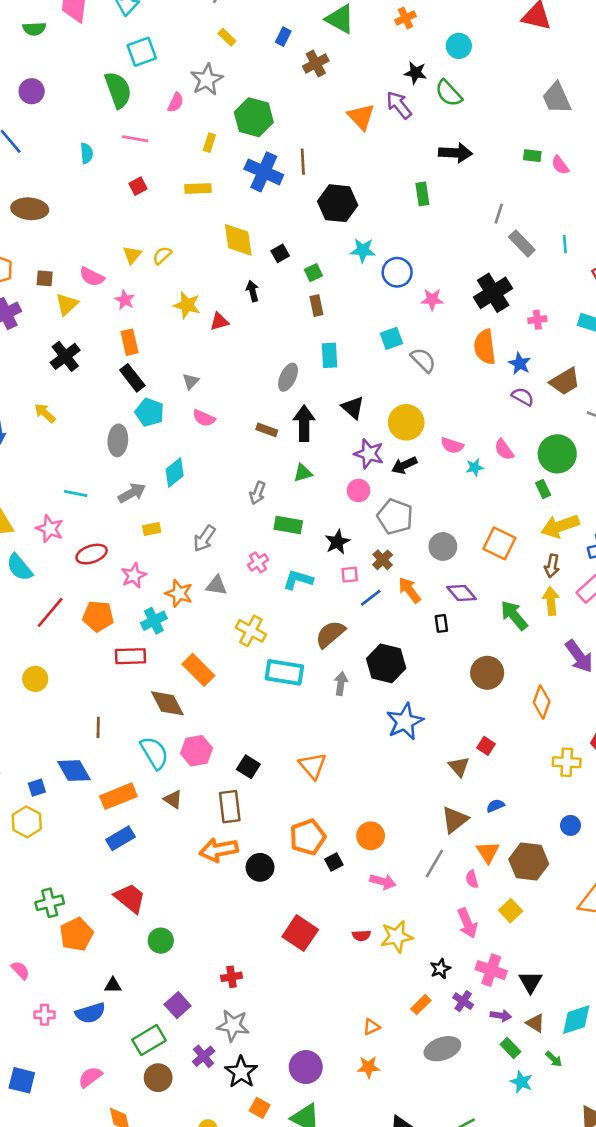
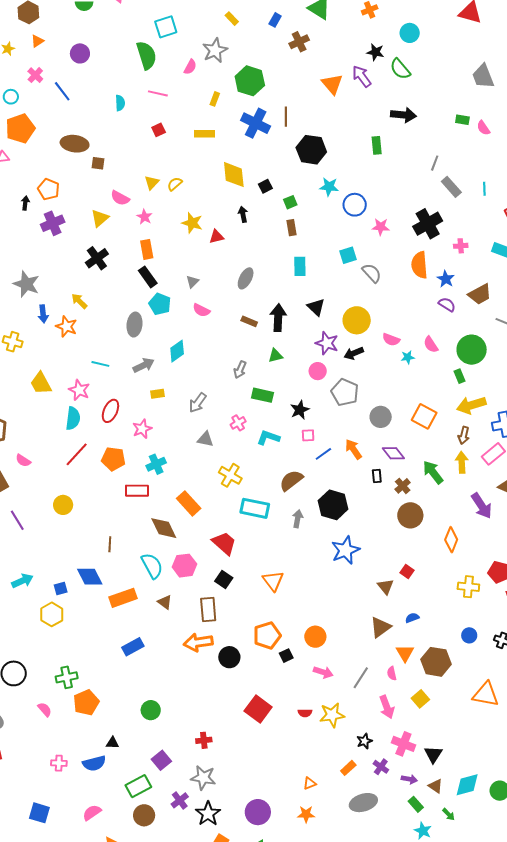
brown square: (45, 278) -> (98, 163), moved
gray ellipse: (288, 377) -> (246, 278), moved
red ellipse: (92, 554) -> (110, 411), turned -50
brown cross: (383, 560) -> (403, 486), moved
cyan semicircle: (19, 567) -> (73, 418), moved, turned -135
orange star: (179, 593) -> (66, 326), moved
blue rectangle: (121, 838) -> (133, 647), moved
gray line: (434, 863) -> (361, 678), moved
red trapezoid: (130, 898) -> (224, 543), moved
pink semicircle: (20, 970) -> (45, 709), moved

